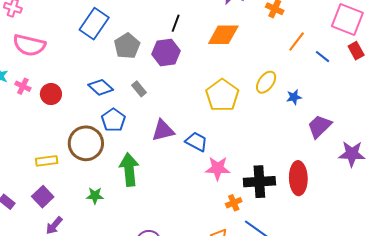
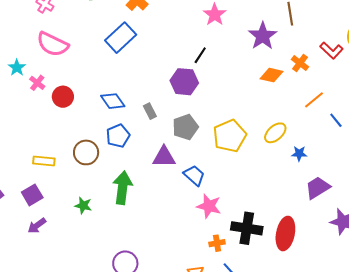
orange diamond: (223, 35) -> (271, 75), moved, size x0.7
gray pentagon: (127, 46) -> (185, 127), moved
brown circle: (86, 143) -> (86, 152), size x0.7

